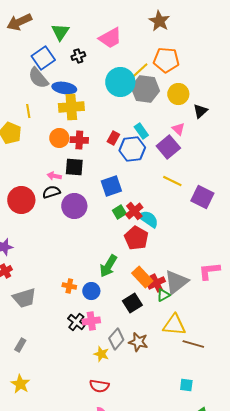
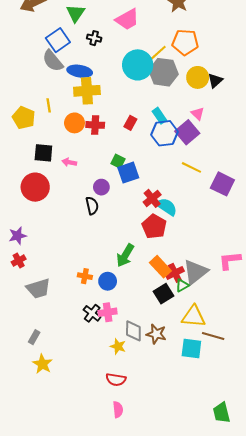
black cross: (78, 56) -> (94, 38), turned 32
yellow line: (28, 111) -> (49, 105), moved
black triangle: (200, 111) -> (215, 80), moved
blue hexagon: (132, 149) -> (165, 133), moved
black square: (74, 167) -> (43, 153), moved
black semicircle: (51, 192) -> (92, 206), moved, turned 96
purple circle: (74, 206) -> (101, 187), moved, size x0.6
green square: (119, 212) -> (118, 161), moved, turned -32
black square: (132, 303) -> (163, 294), moved
gray diamond: (116, 339) -> (133, 331), turned -40
yellow star: (20, 384) -> (42, 364), moved
cyan square: (186, 385) -> (191, 348), moved, size x1.5

